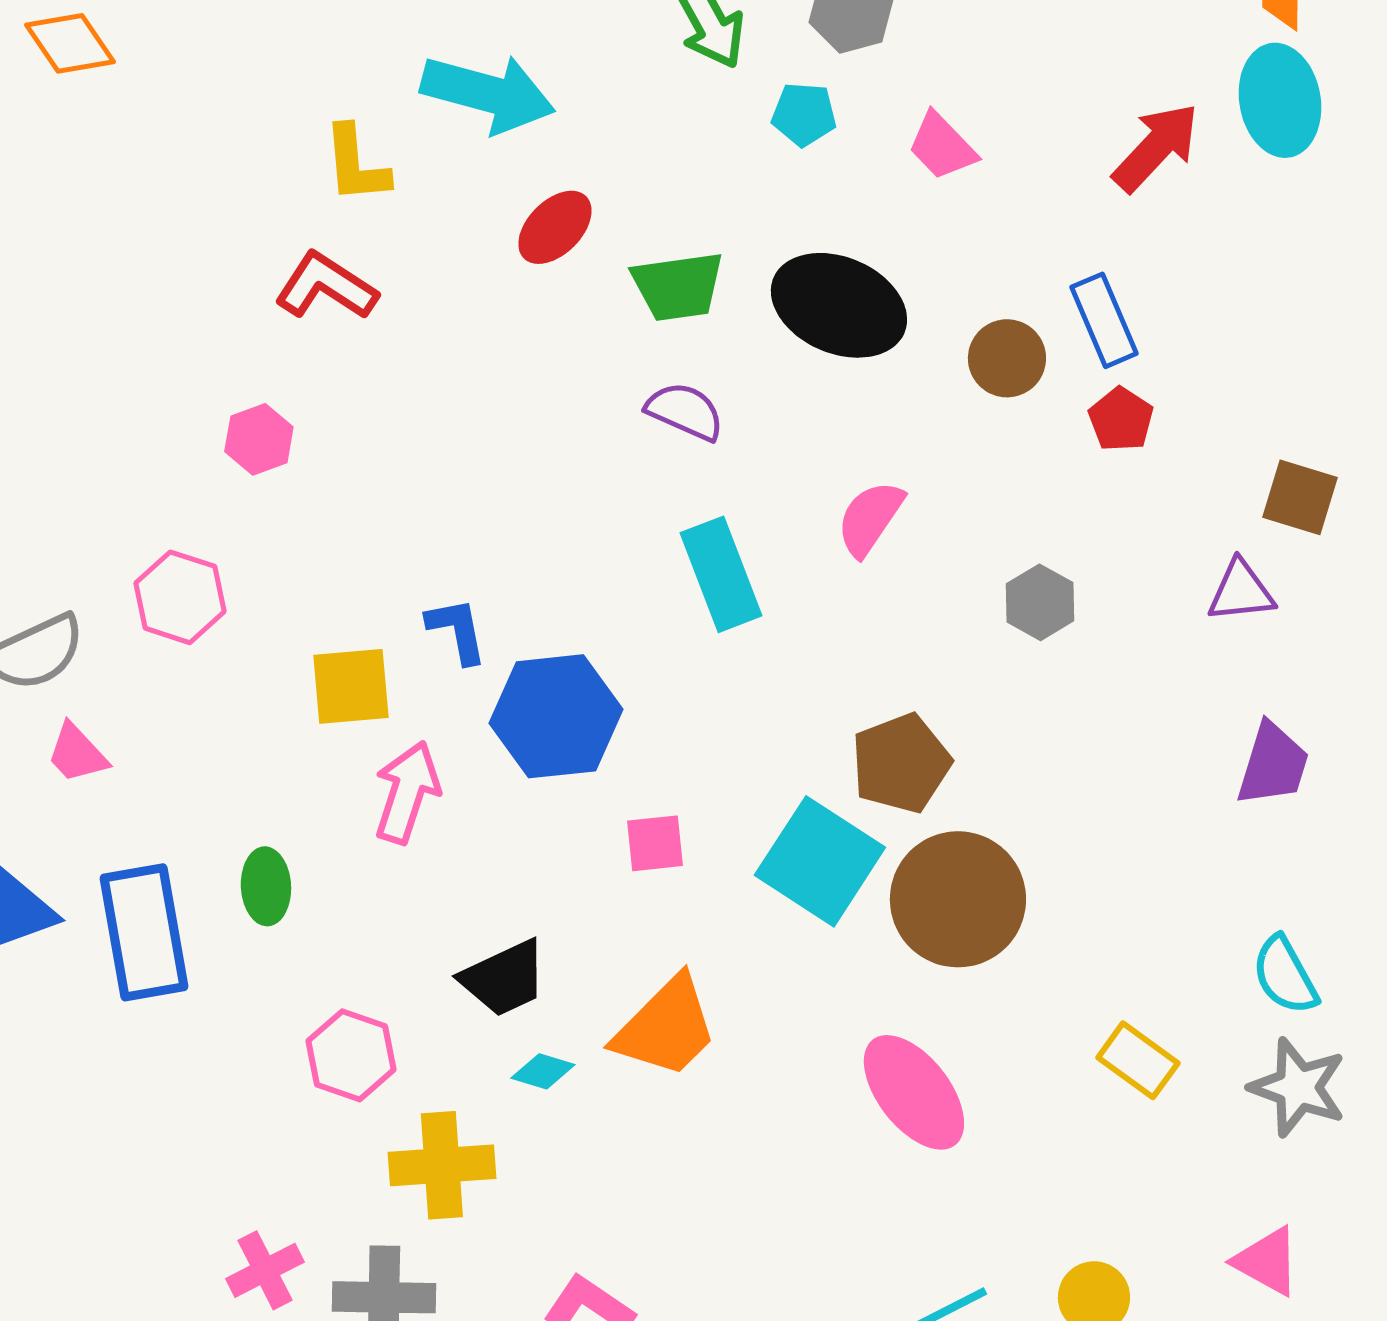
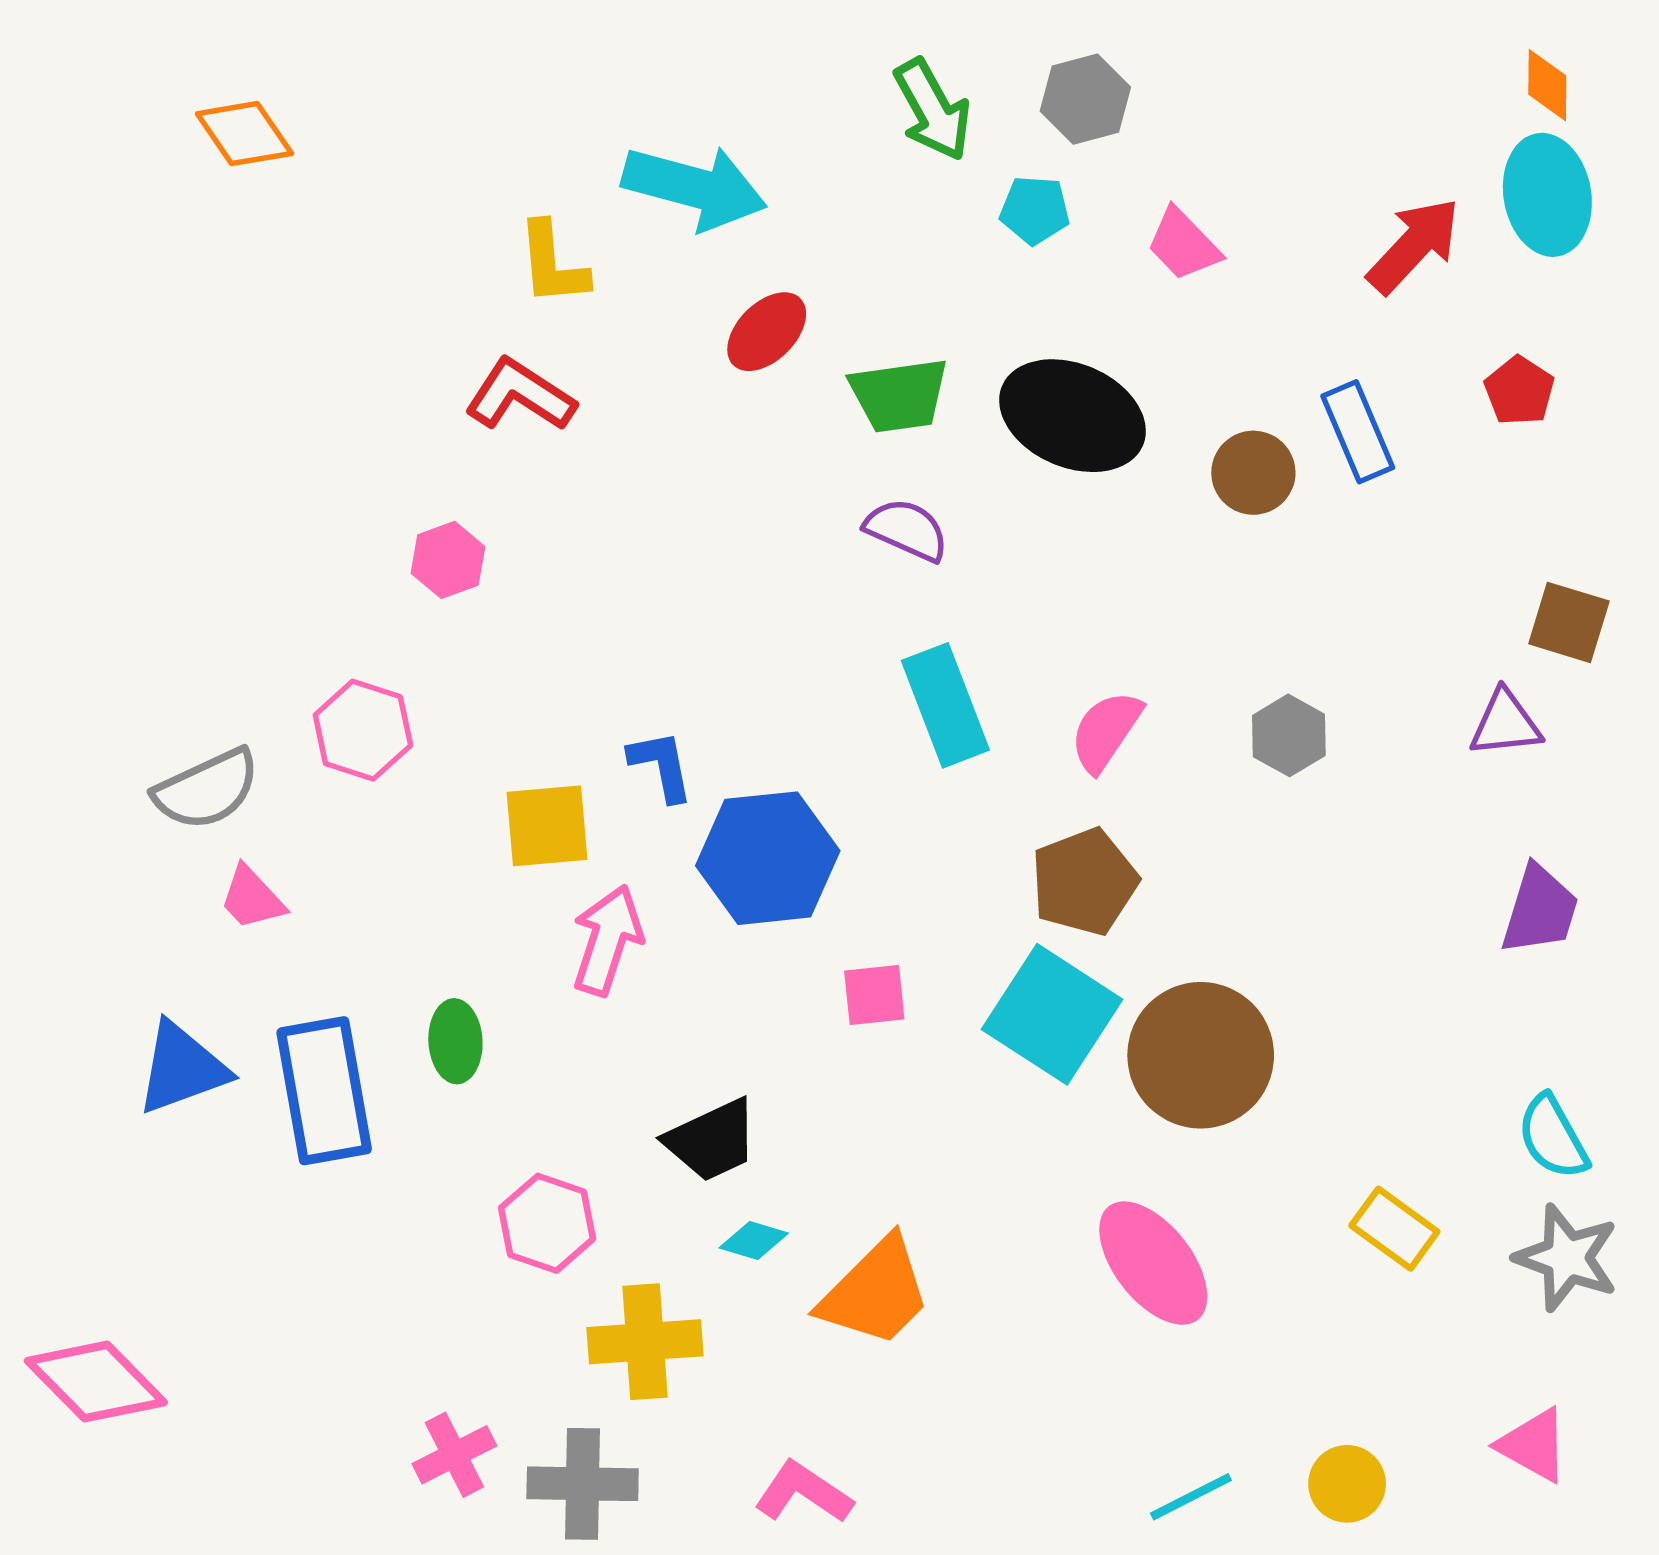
red pentagon: (1121, 419) -> (1519, 391), moved
pink semicircle: (870, 518) -> (1106, 731), moved
brown pentagon: (901, 763) -> (1084, 882), moved
orange trapezoid: (666, 1027) -> (875, 1292), moved

